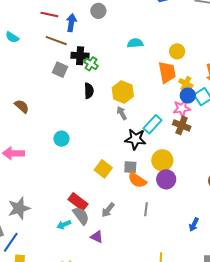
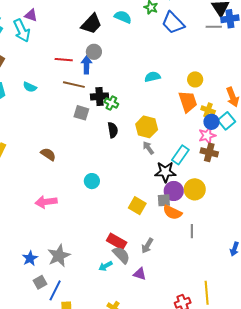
gray circle: (98, 11) -> (94, 52), moved
purple circle: (166, 179) -> (174, 191), moved
gray line: (146, 209) -> (192, 231), moved

